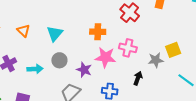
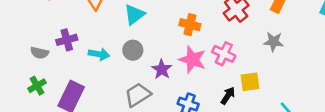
yellow square: (173, 50) -> (250, 82), moved
gray star: (156, 60) -> (274, 42), moved

